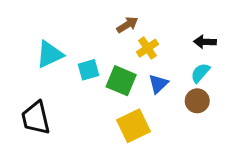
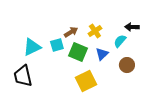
brown arrow: (127, 25) -> (71, 32), moved
cyan triangle: (50, 54) -> (32, 47), moved
cyan semicircle: (200, 73) -> (120, 41), moved

